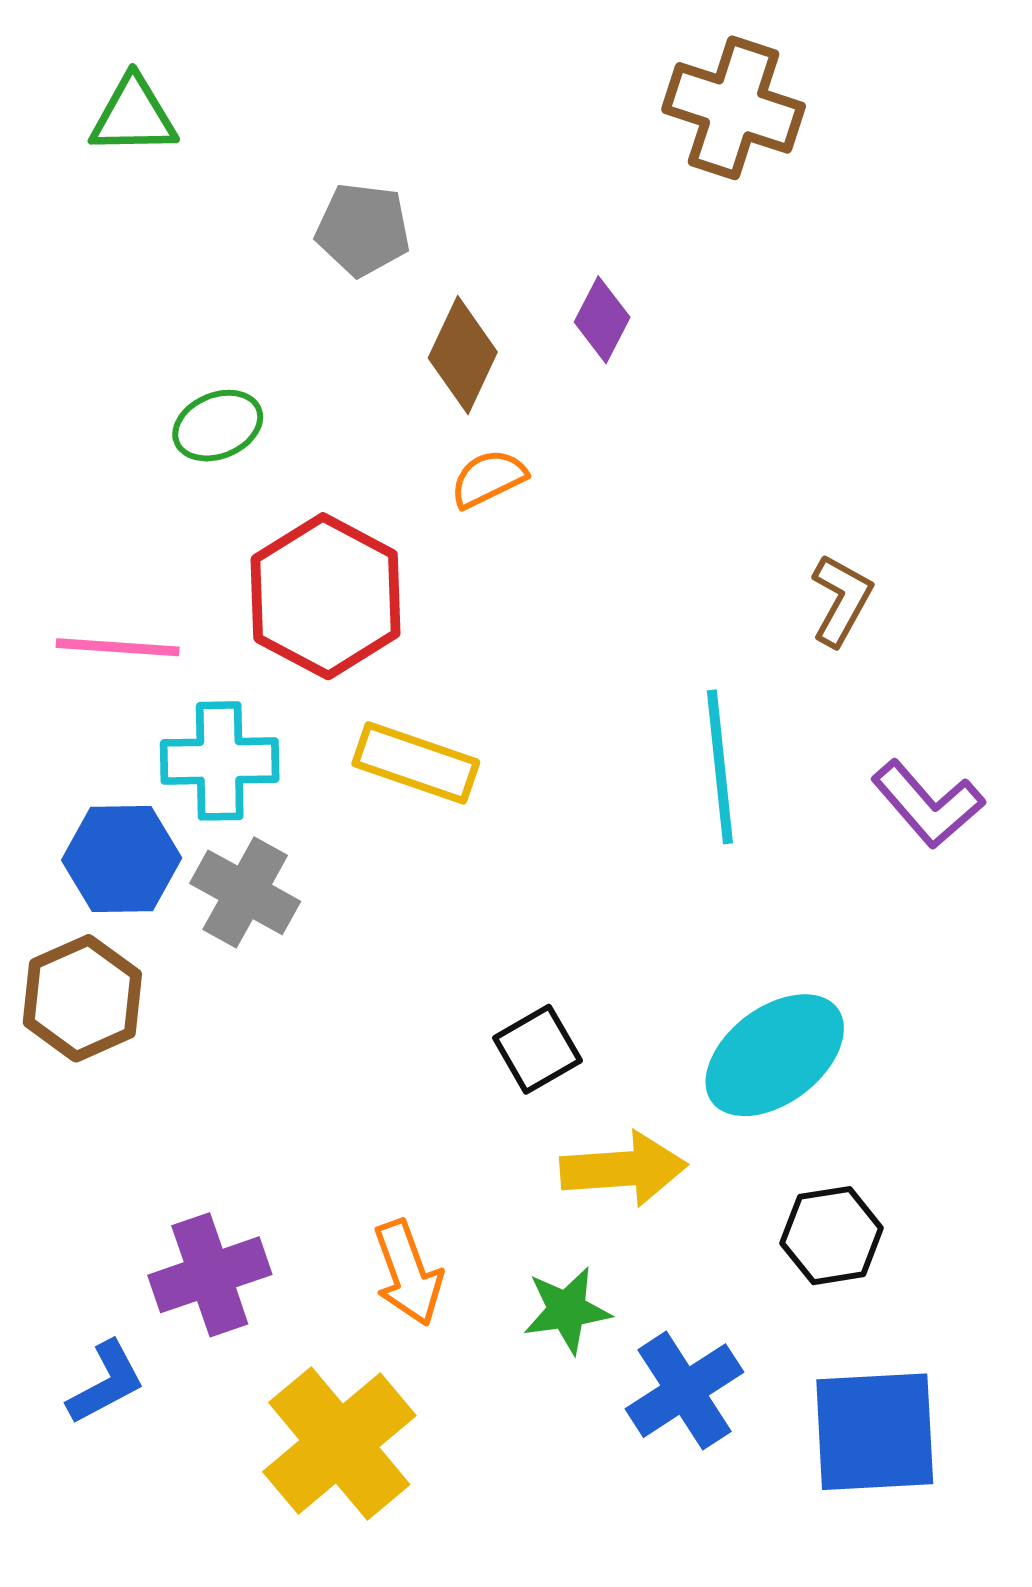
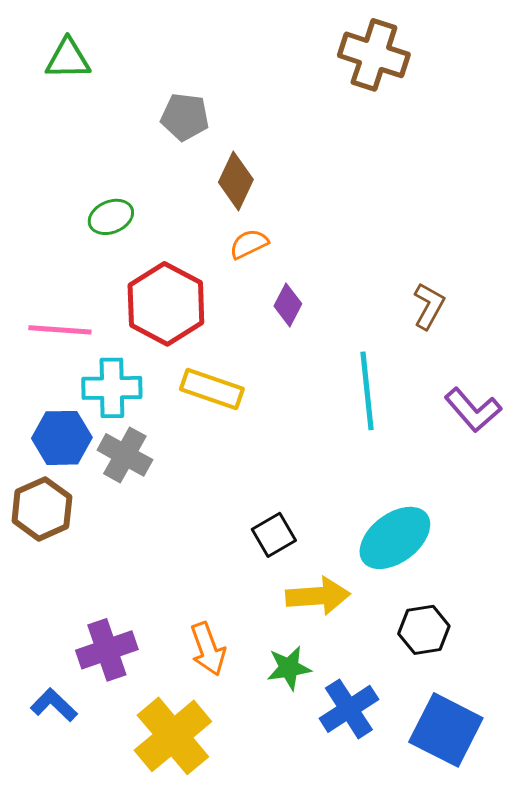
purple diamond: (602, 320) -> (288, 305), moved
blue L-shape: (106, 1383) -> (54, 705), turned -108
blue square: (875, 1432) -> (446, 730), turned 30

